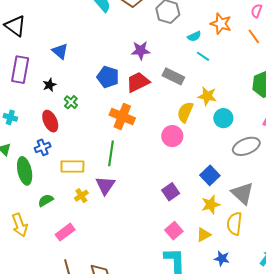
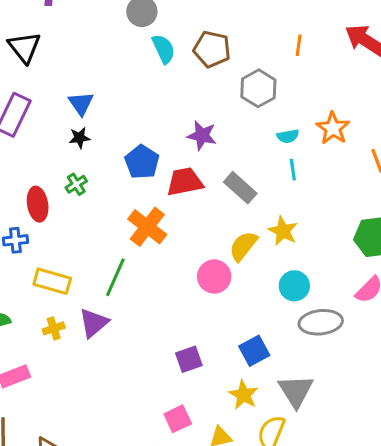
cyan line: (203, 56) -> (293, 170), turned 32
black star: (49, 85) -> (79, 138), moved
cyan circle: (223, 118) -> (294, 286), moved
yellow star: (211, 205) -> (244, 395), turned 30

